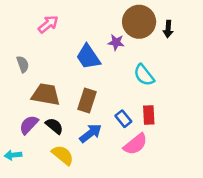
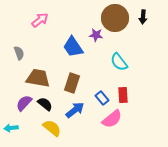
black arrow: (168, 29) -> (143, 17), moved

